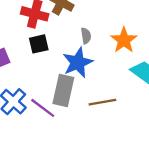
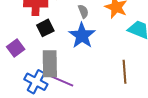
gray rectangle: (63, 91) -> (50, 64), moved
brown line: (102, 102) -> (125, 72), moved, turned -70

